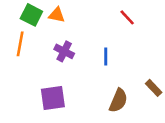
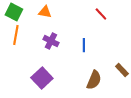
green square: (31, 15) -> (14, 12), moved
purple square: (53, 98) -> (42, 78), turned -35

